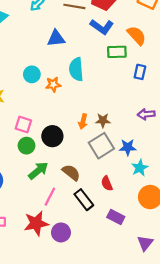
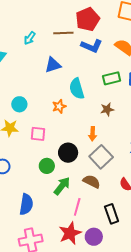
green rectangle: (117, 52) -> (112, 78), moved
cyan circle: (32, 74) -> (19, 104), moved
brown star: (103, 120) -> (107, 109), moved
pink square: (23, 125) -> (38, 134), moved
gray square: (101, 146) -> (101, 157), moved
black rectangle: (84, 200) -> (112, 214), moved, turned 30

